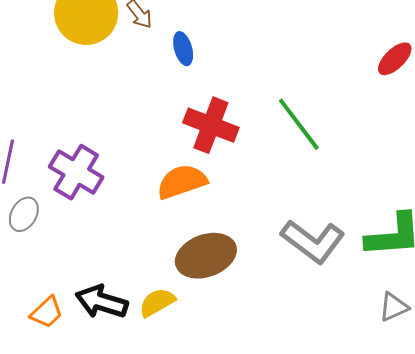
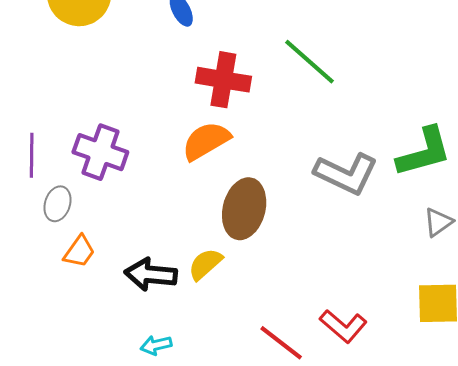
brown ellipse: (206, 256) -> (244, 209), turned -44
orange trapezoid: (47, 312) -> (79, 252), moved

